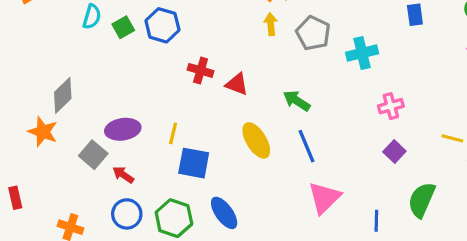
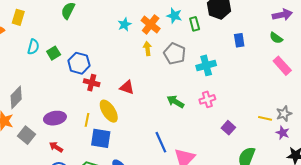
blue hexagon: (162, 25) -> (79, 63), moved
red cross: (201, 70) -> (92, 83), moved
green arrow: (297, 101) -> (175, 102), moved
pink cross: (391, 106) -> (207, 99), moved
yellow ellipse: (256, 140) -> (109, 111), moved
blue line: (307, 146) -> (161, 142), moved
gray square: (93, 155) -> (27, 135), moved

